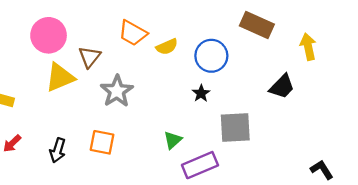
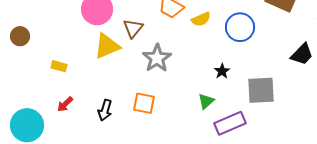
black star: (201, 93) -> (222, 71), moved

